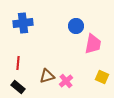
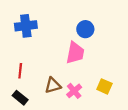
pink trapezoid: (93, 44) -> (75, 53), moved
yellow square: (102, 77) -> (104, 86), moved

